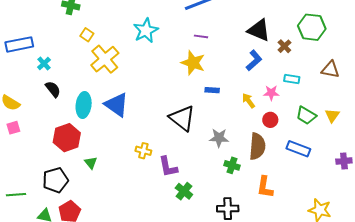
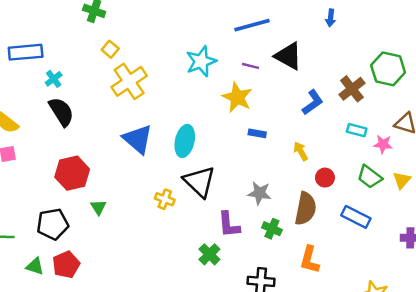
black triangle: (259, 30) -> (288, 56), moved
cyan star: (146, 31) -> (201, 61), moved
brown cross: (284, 46) -> (352, 89), size x1.5
black semicircle: (53, 89) -> (61, 112), size x1.4
pink star: (271, 93) -> (383, 144), moved
cyan ellipse: (84, 105) -> (185, 141), moved
black triangle: (182, 118) -> (199, 182), moved
purple L-shape: (168, 167) -> (229, 225), moved

